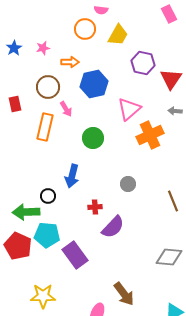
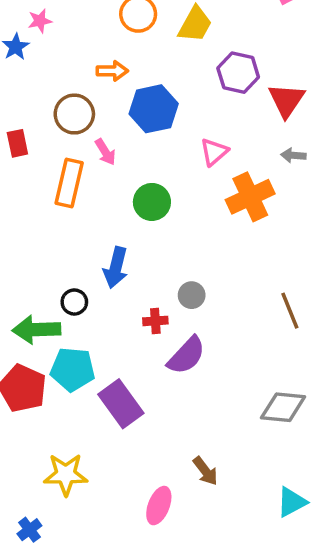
pink star: (43, 48) -> (40, 21), moved
pink triangle: (129, 109) -> (214, 152), size x0.7
gray circle: (128, 184) -> (192, 295), moved
brown arrow: (124, 294) -> (205, 471), size x0.7

